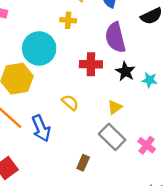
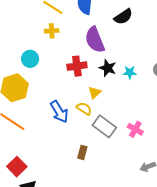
cyan circle: (39, 48) -> (30, 59), size x0.6
yellow semicircle: (70, 103) -> (84, 108), moved
yellow triangle: (115, 107) -> (95, 93), moved
blue arrow: (41, 128) -> (59, 112), moved

